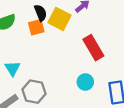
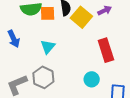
orange square: (36, 27) -> (48, 13), moved
cyan triangle: (12, 68) -> (48, 47), moved

